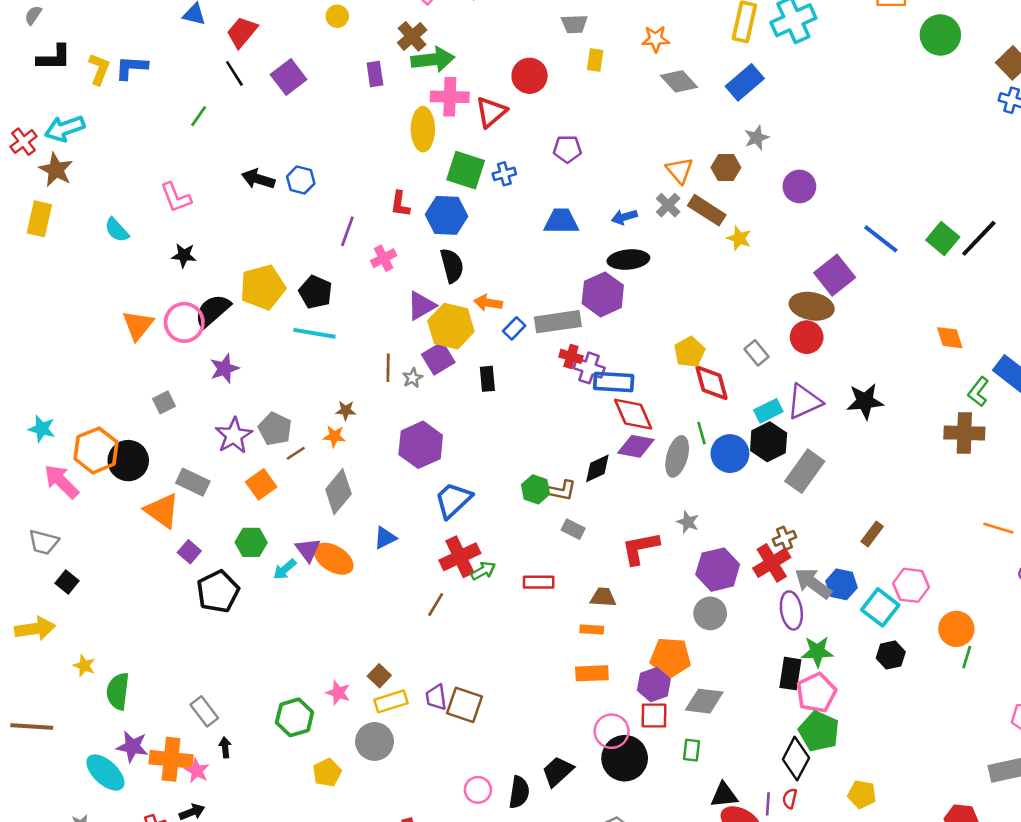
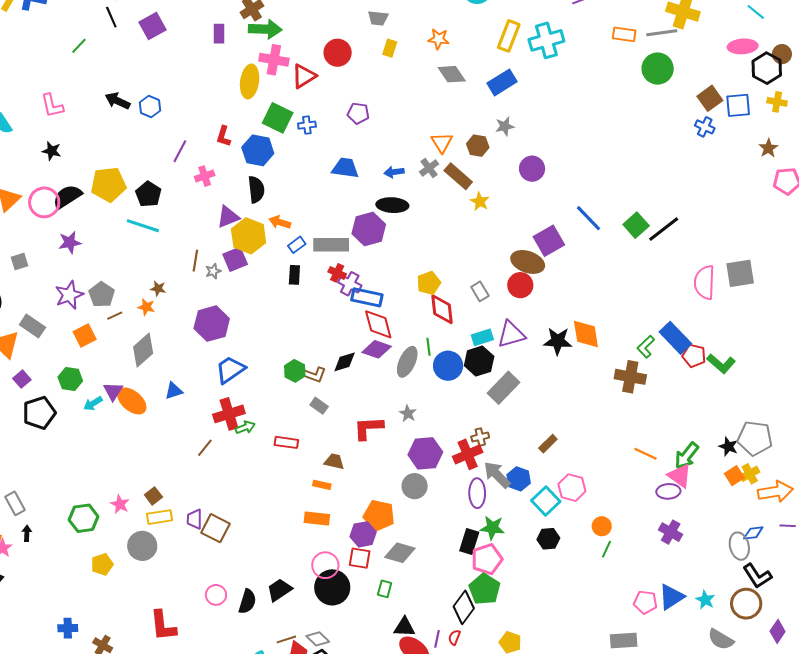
orange diamond: (950, 338) -> (586, 334), moved, size x1.4
black rectangle: (487, 379) -> (294, 275), moved
orange circle: (956, 629) -> (602, 526), size x0.7

